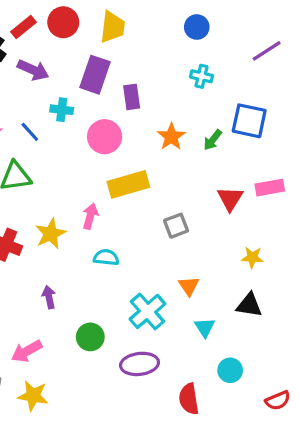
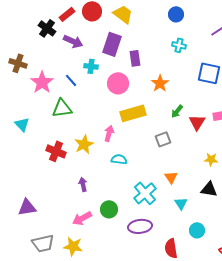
yellow trapezoid: (113, 27) -> (123, 14), turned -60
green arrow: (213, 140) -> (177, 111), moved
pink arrow: (27, 351) -> (82, 218), moved

